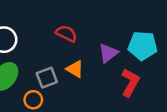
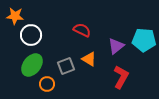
red L-shape: (130, 83) -> (121, 77), moved
orange circle: (33, 100) -> (47, 84), moved

